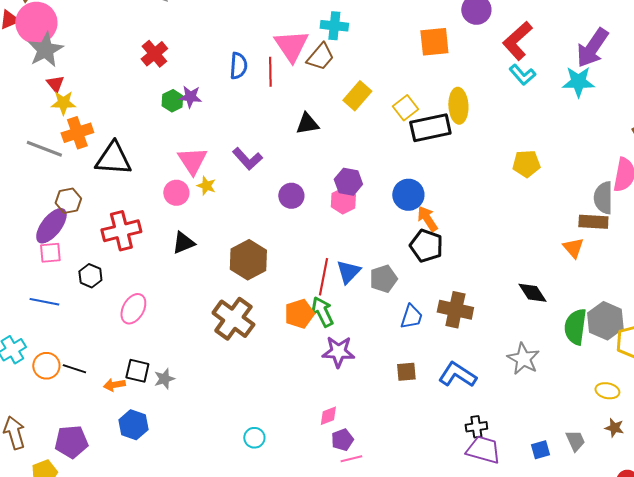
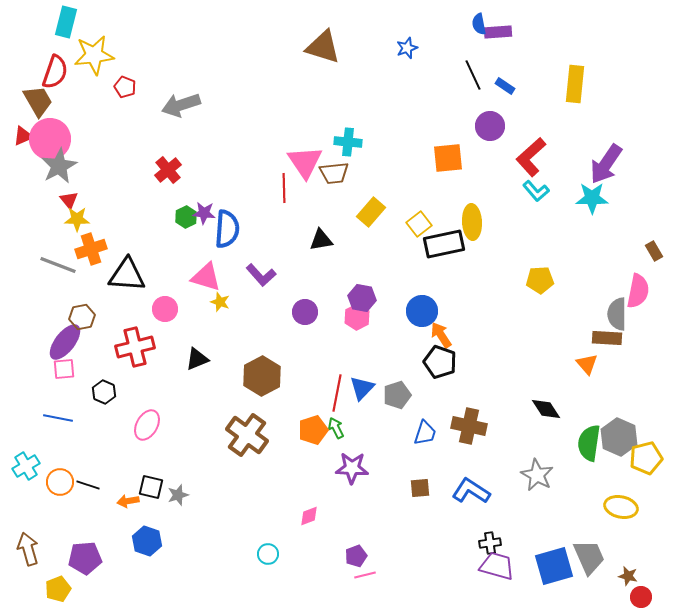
brown trapezoid: (320, 57) -> (334, 173), turned 44
blue semicircle: (238, 66) -> (227, 229), moved, size x1.4
pink triangle: (192, 161) -> (206, 277), turned -40
pink circle: (176, 193) -> (165, 309), moved
green arrow: (322, 312) -> (336, 428), size x0.7
yellow ellipse: (607, 391) -> (621, 507), size x1.4
pink diamond: (328, 416) -> (309, 516), moved
brown star: (614, 428) -> (628, 576), moved
gray trapezoid: (575, 441) -> (589, 557), size x1.6
blue square: (540, 450) -> (554, 566), size x2.0

